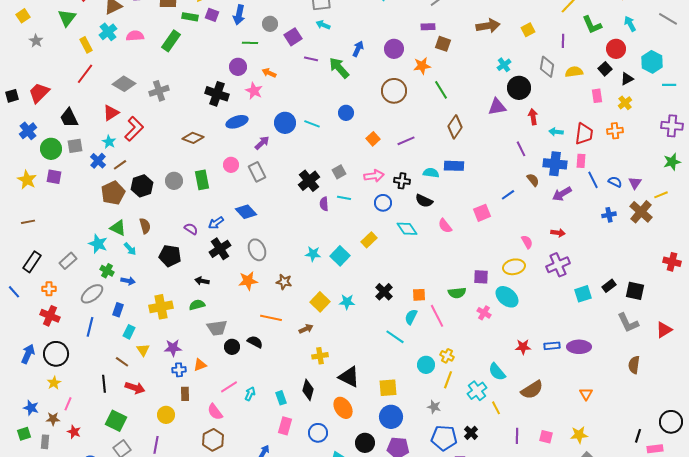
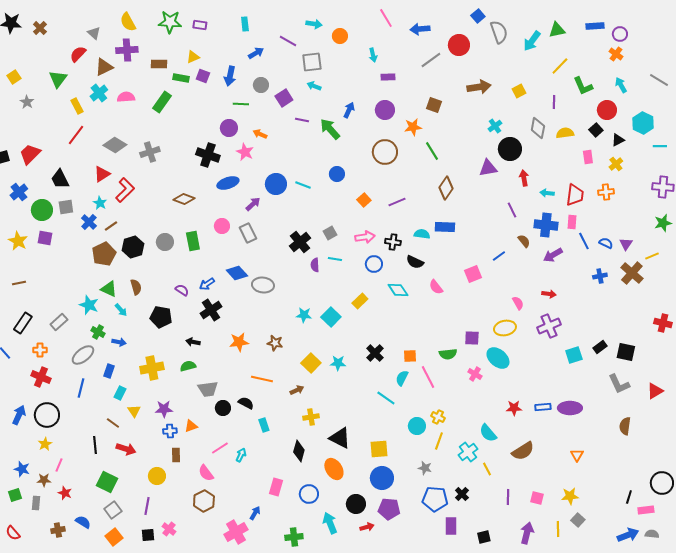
purple rectangle: (428, 27) -> (388, 77), moved
gray ellipse: (257, 250) -> (263, 285), moved, turned -60
cyan rectangle: (281, 398) -> (264, 425), moved

